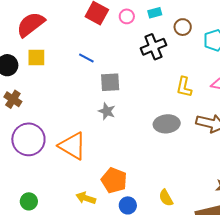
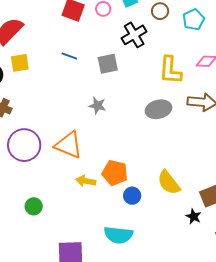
gray square: (110, 82) -> (108, 64), moved
yellow L-shape: (184, 87) -> (170, 70), size x1.4
yellow arrow: (86, 198) -> (86, 181), moved
yellow semicircle: (166, 198) -> (169, 183), size x1.5

